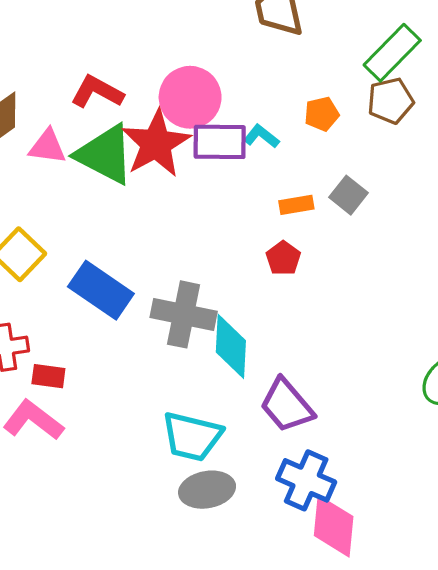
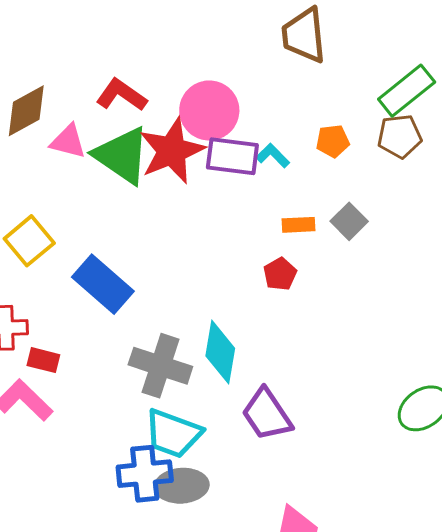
gray cross: (184, 314) -> (160, 366), moved
blue cross: (306, 480) -> (145, 474), moved, turned -36

